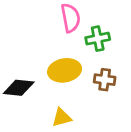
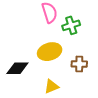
brown cross: (105, 80) -> (79, 64), moved

